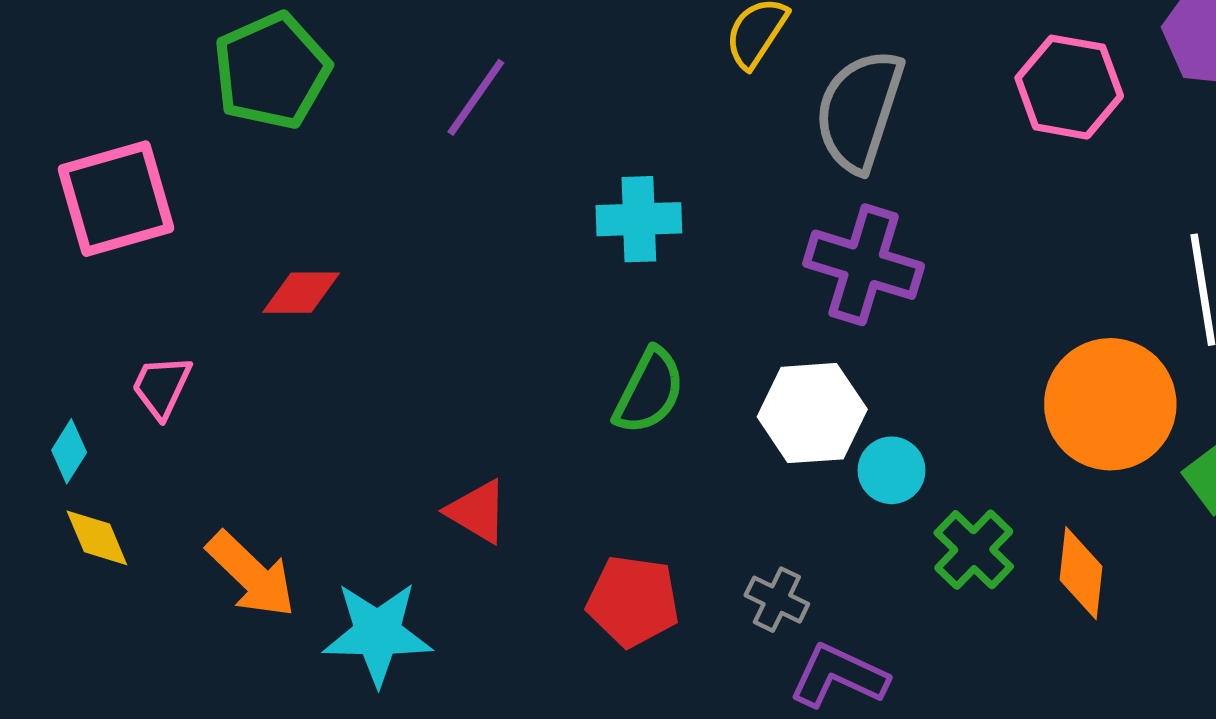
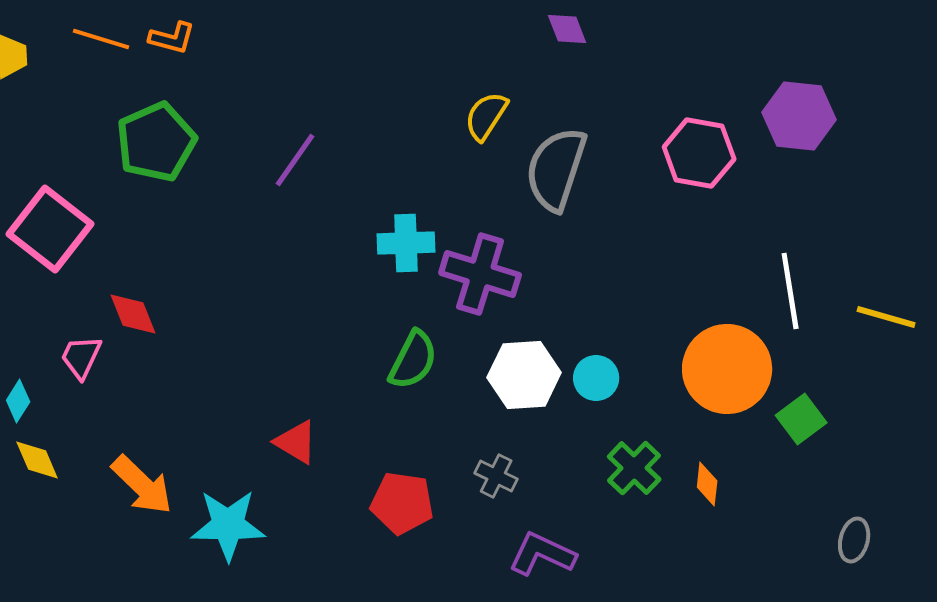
pink square: (116, 199) -> (50, 229), turned -36
purple cross: (864, 265) -> (480, 274), moved
red diamond: (301, 293) -> (133, 314), moved, turned 68
cyan circle: (892, 470) -> (596, 378), moved
orange diamond: (1081, 573) -> (707, 484), size x0.7
gray cross: (777, 600) -> (496, 476), moved

